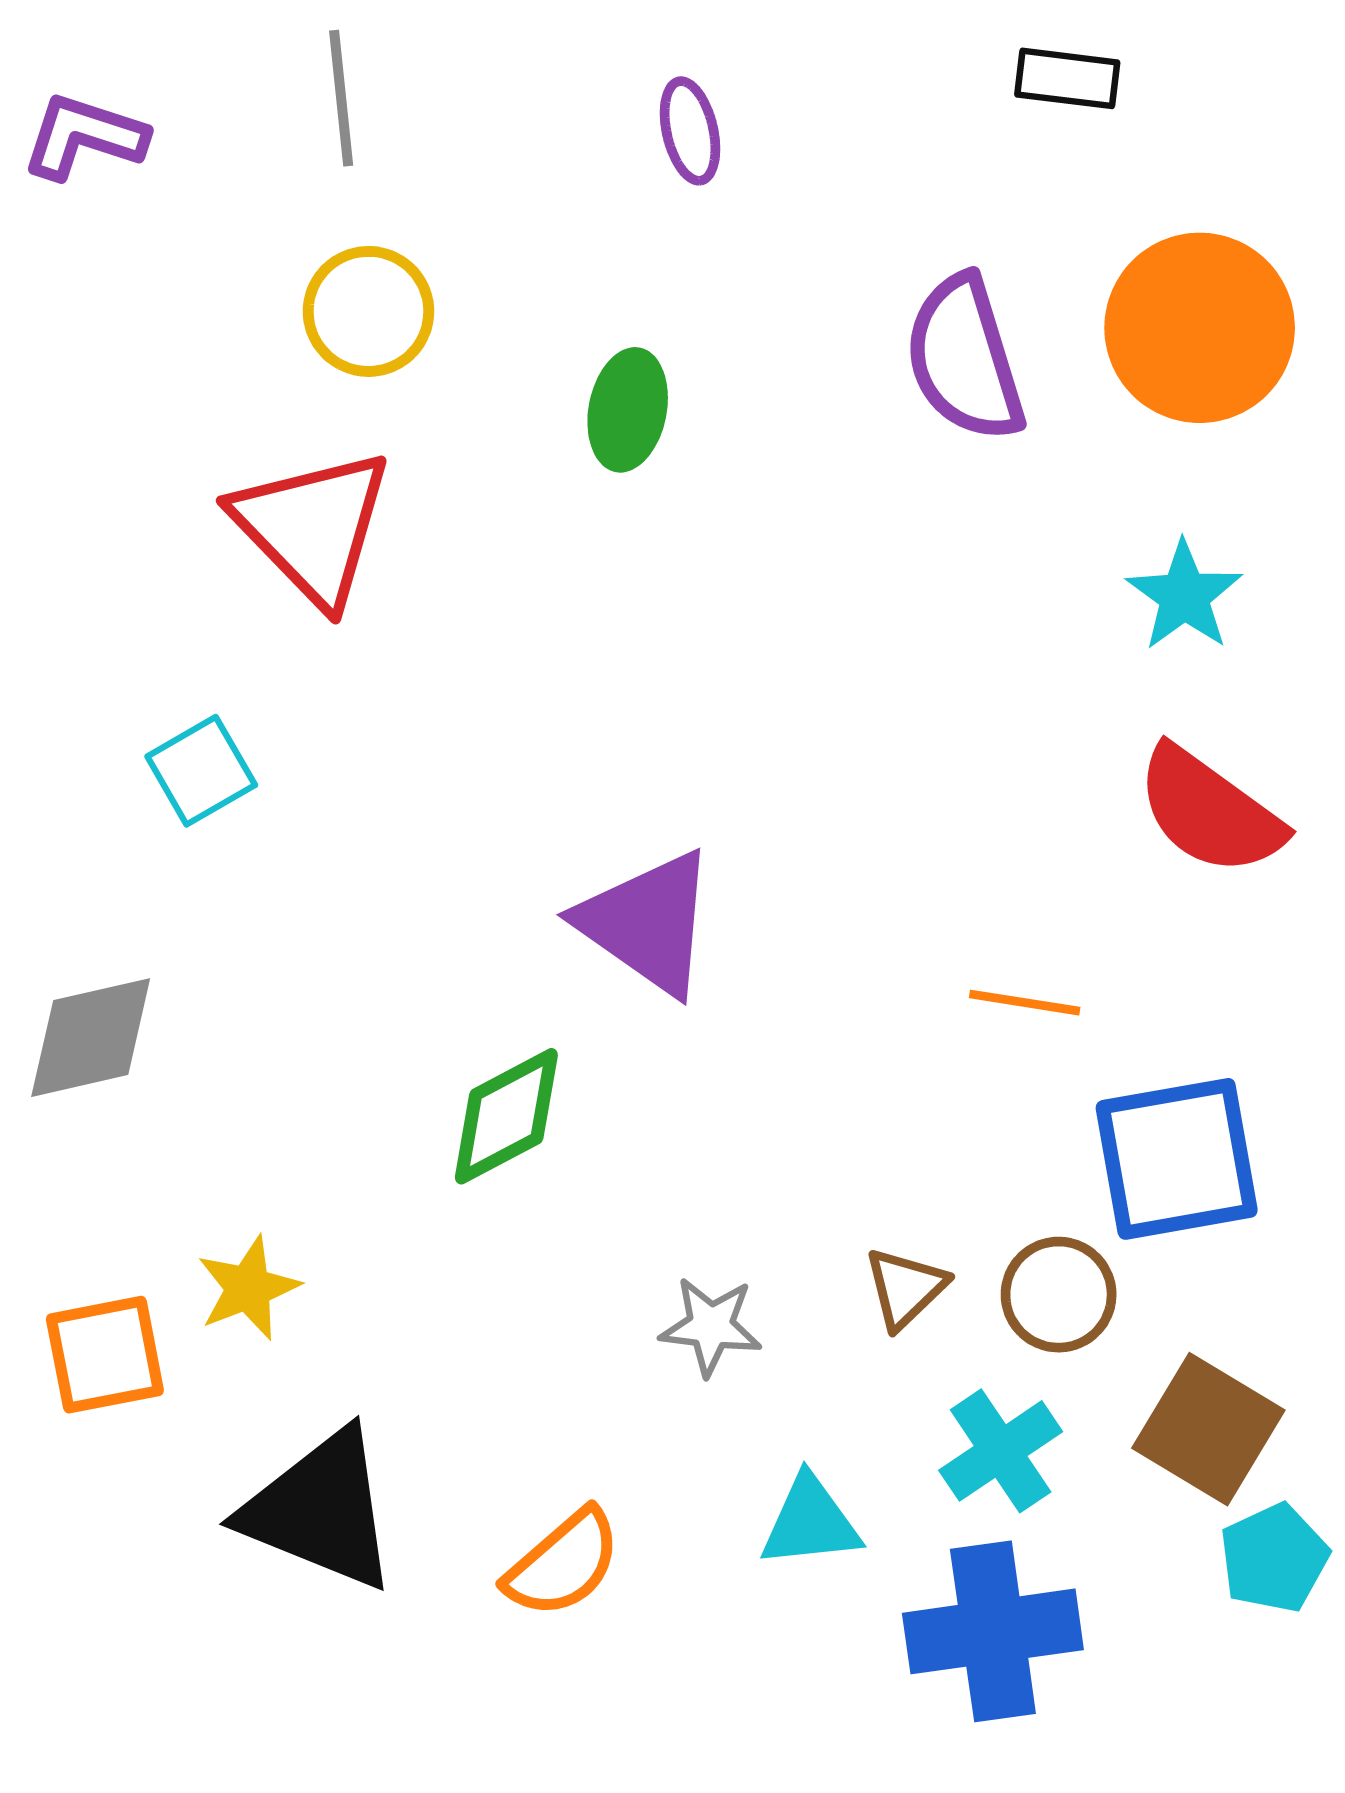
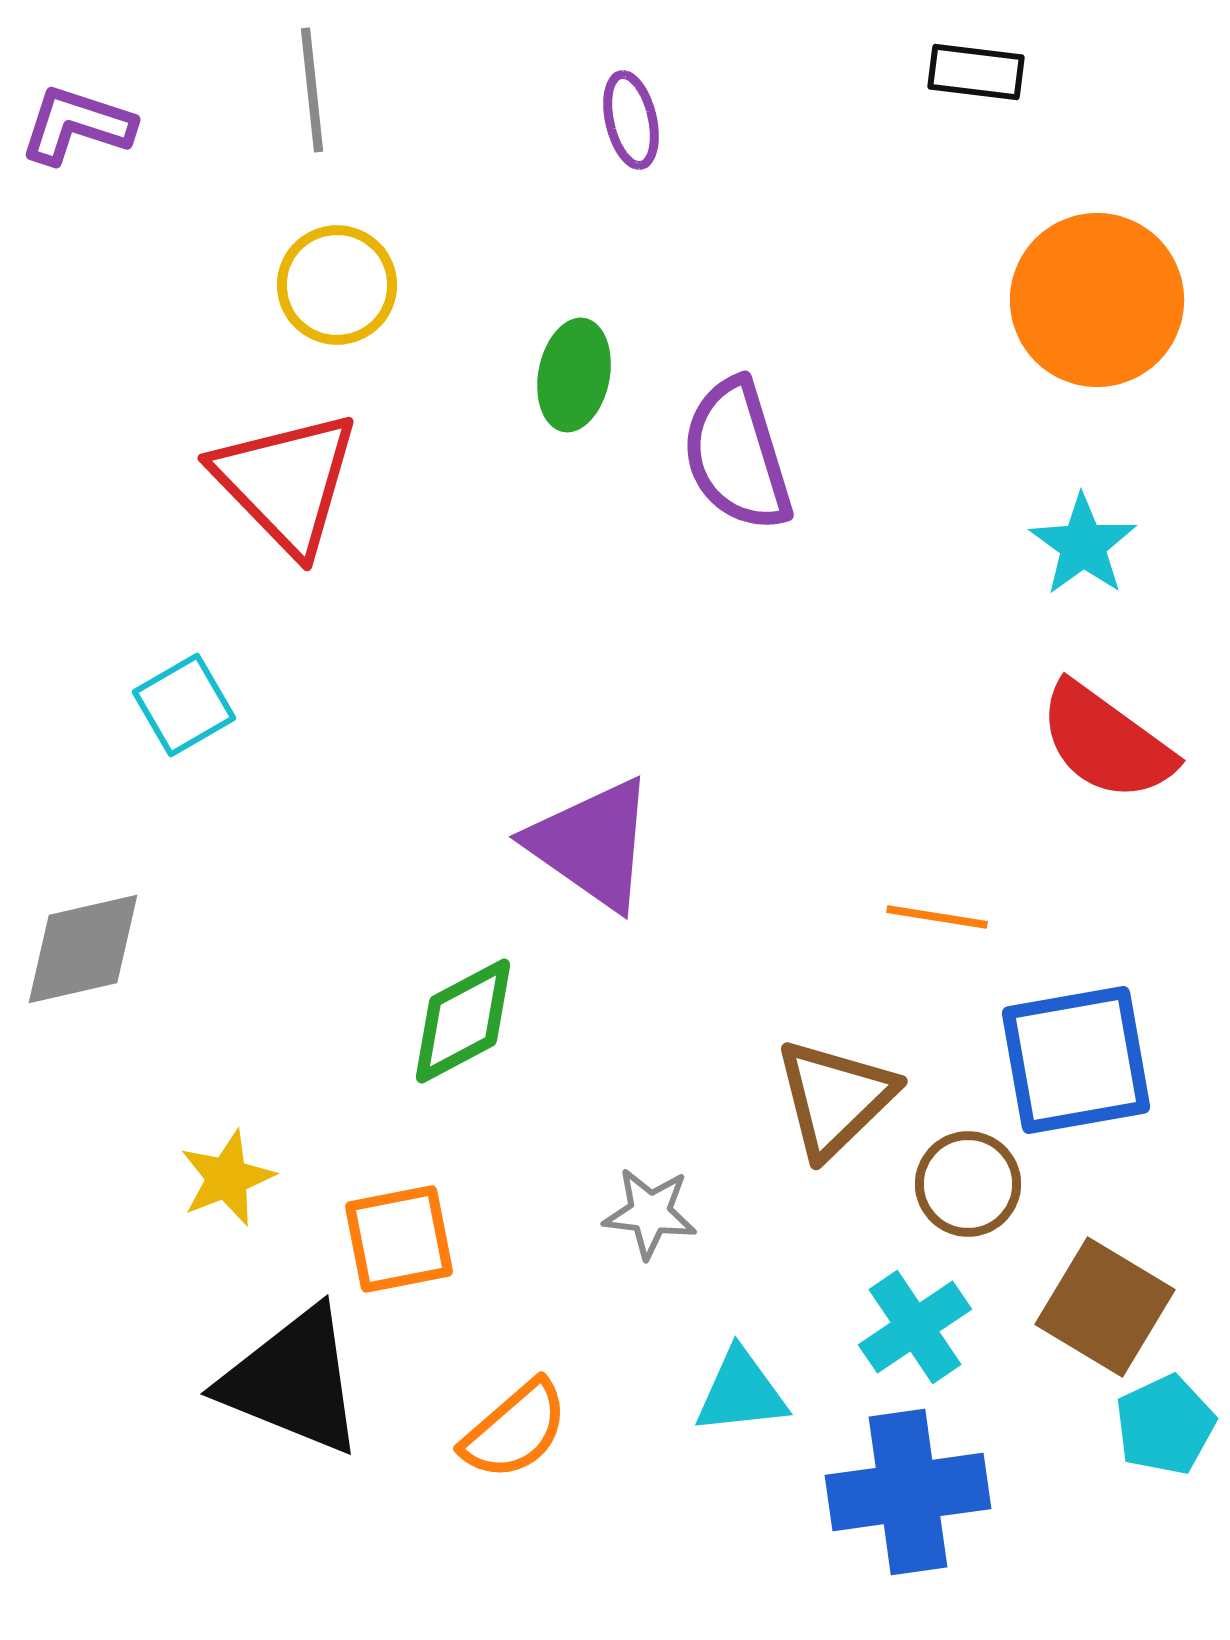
purple semicircle: (964, 358) -> (737, 455), moved
brown triangle: (905, 1288) -> (835, 1098), moved, size x1.6
orange square: (105, 1355) -> (399, 1239), moved

